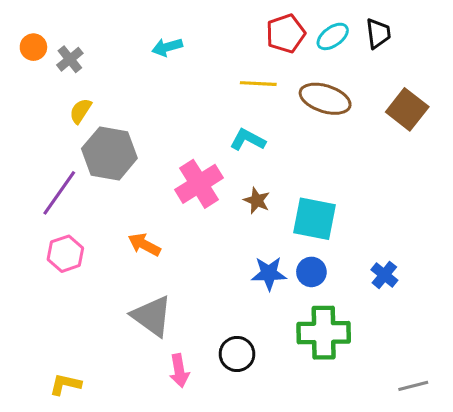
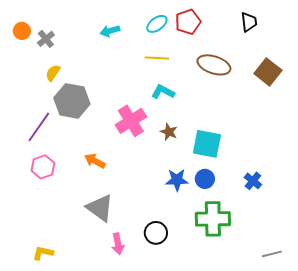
cyan ellipse: (333, 36) -> (157, 24), moved
yellow line: (258, 84) -> (157, 58), moved

